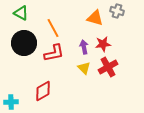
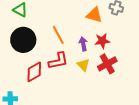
orange line: (53, 28) -> (58, 35), moved
red L-shape: (54, 53) -> (58, 61), moved
red diamond: (43, 91) -> (34, 72), moved

